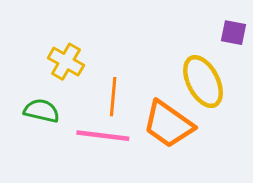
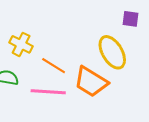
orange line: (113, 97) -> (54, 66), turned -60

